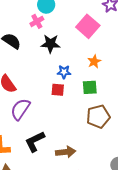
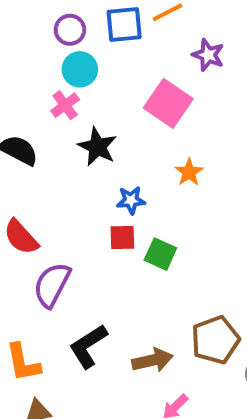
black star: (50, 44) -> (97, 147), turned 30
green square: (90, 87) -> (160, 254), moved, turned 35
brown pentagon: (98, 117) -> (215, 340), moved

